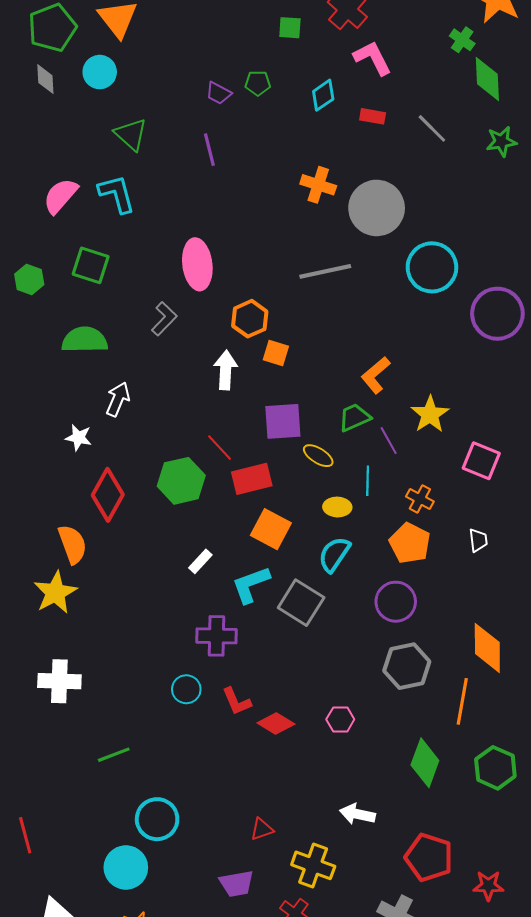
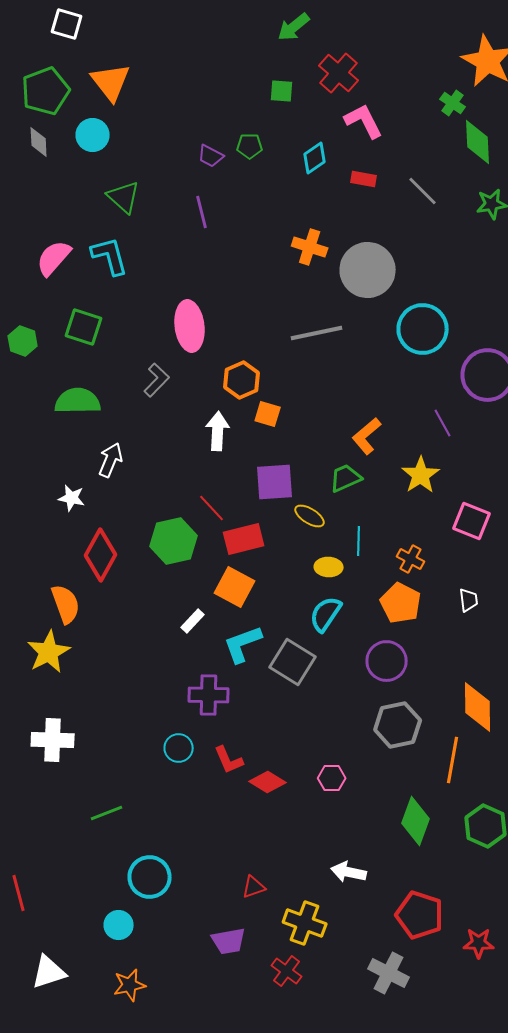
purple line: (389, 441) -> (443, 423), moved
orange square: (271, 529) -> (235, 587), moved
cyan circle: (126, 867) -> (119, 925), size x0.7

